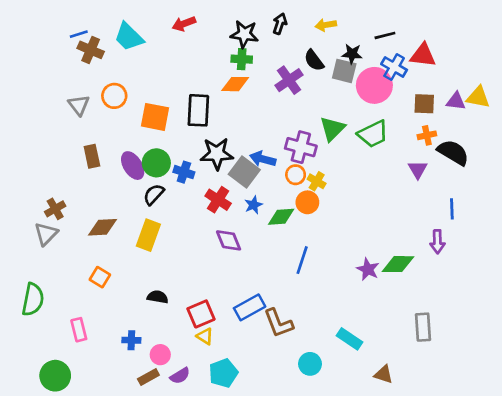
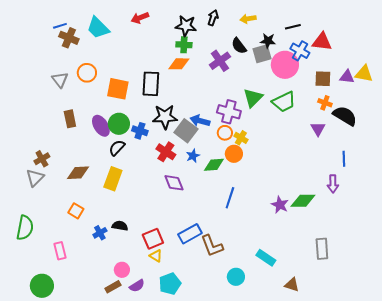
gray square: (344, 71) -> (262, 54), turned -30
orange cross: (427, 135) -> (325, 103), turned 32
blue cross: (131, 340) -> (100, 233), moved, turned -32

